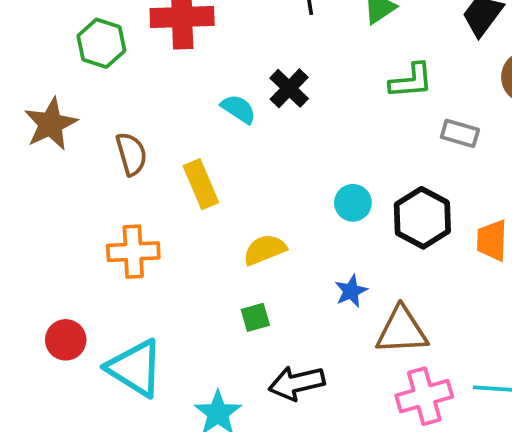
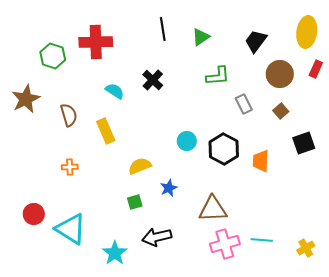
cyan semicircle: (238, 109) -> (115, 91), moved
gray rectangle: (460, 133) -> (244, 104), turned 48
orange cross: (133, 252) -> (70, 167), size x0.6
blue star: (351, 291) -> (169, 188), moved

